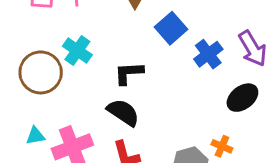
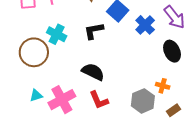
black L-shape: (129, 73) -> (94, 31), moved
black ellipse: (242, 98) -> (172, 51), turned -70

